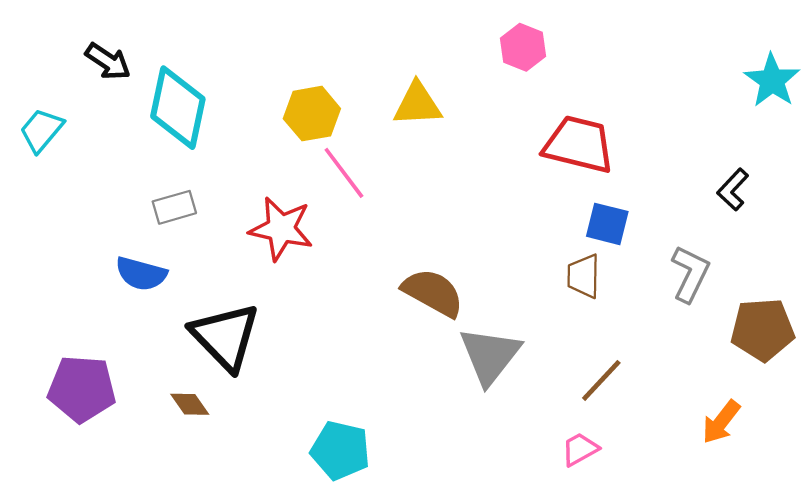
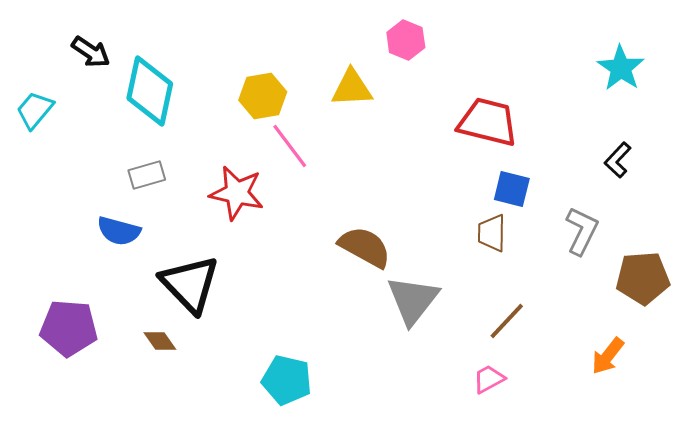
pink hexagon: (523, 47) -> (406, 40), moved
cyan star: (772, 80) -> (621, 68), moved

